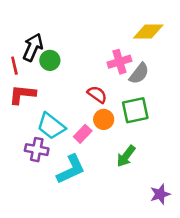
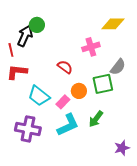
green circle: (50, 60) -> (37, 25), moved
gray semicircle: (139, 73) -> (118, 67), moved
red semicircle: (97, 94) -> (65, 67), moved
purple cross: (37, 150) -> (28, 129), moved, size x1.4
cyan L-shape: (71, 169) -> (68, 125), moved

